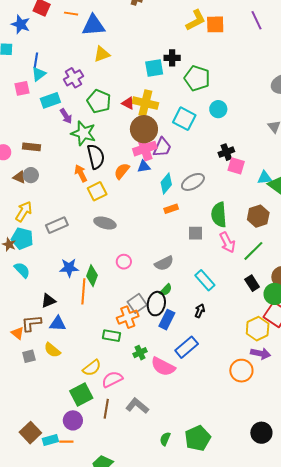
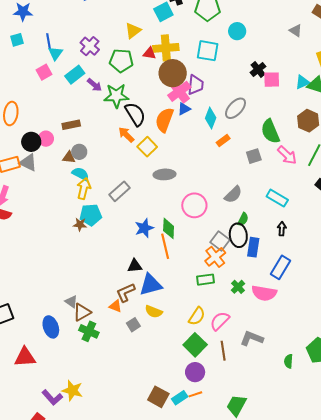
yellow triangle: (102, 54) -> (133, 31), moved
orange semicircle: (122, 171) -> (164, 120), size x1.4
pink circle: (124, 262) -> (194, 205), size x1.6
cyan semicircle: (22, 270) -> (81, 174), moved
black triangle: (48, 301) -> (135, 266), turned 35
blue triangle: (58, 324) -> (151, 285), size x1.4

